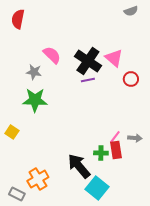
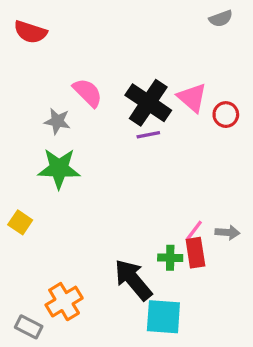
red semicircle: (18, 19) -> (30, 32), turned -84
red circle: (131, 79) -> (226, 115), moved
cyan square: (97, 188) -> (163, 317), turned -35

